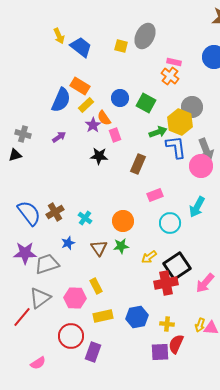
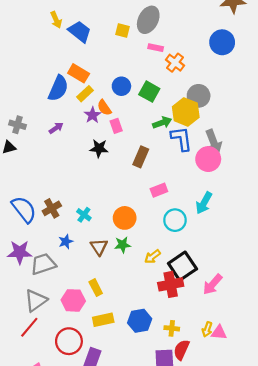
pink rectangle: (174, 62) -> (156, 48), moved
red line: (22, 317) -> (29, 327), moved

